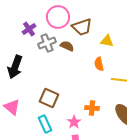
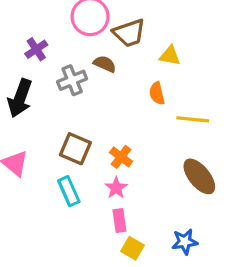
purple cross: (29, 29) -> (36, 49), moved
gray cross: (47, 43) -> (72, 80), moved
orange cross: (92, 108) -> (121, 157), moved, turned 32

